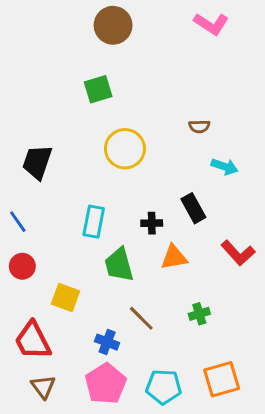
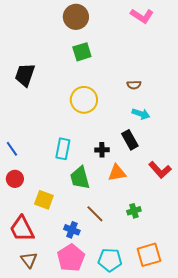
green square: (98, 89) -> (82, 52), moved
black trapezoid: (37, 162) -> (25, 75), moved
cyan arrow: (225, 167) -> (141, 114), moved

